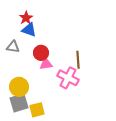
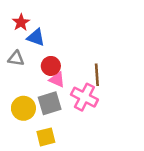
red star: (26, 18) -> (21, 22), moved
pink triangle: (46, 64) -> (57, 80), turned 32
gray square: (19, 103) -> (50, 103), moved

